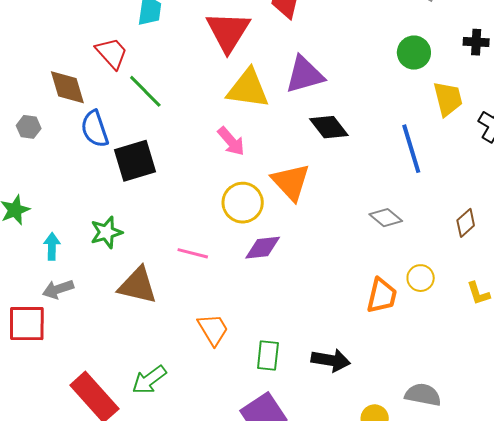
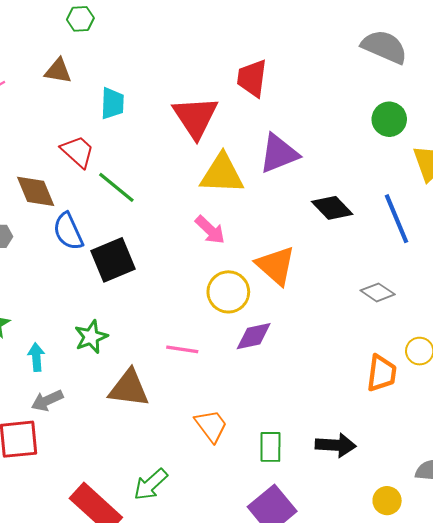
black diamond: (329, 127) -> (332, 208), moved

